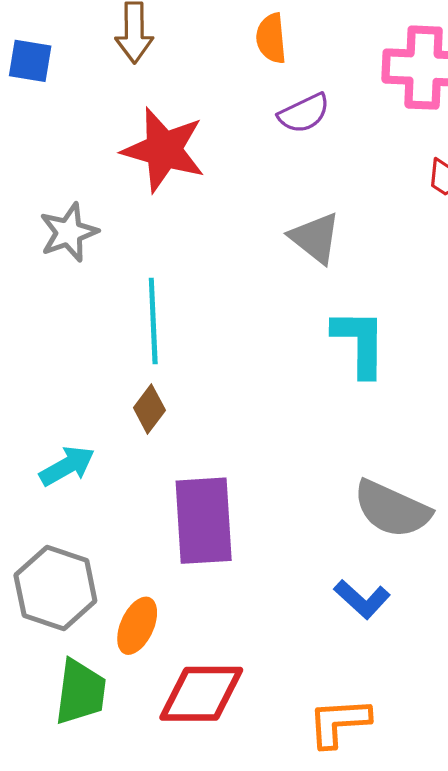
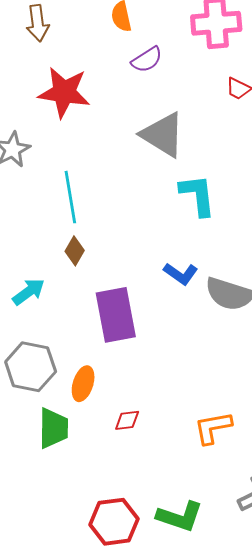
gray triangle: (315, 238) -> (163, 135), size x1.4
blue L-shape: (362, 599) -> (181, 274), moved
red diamond: (201, 694) -> (127, 420), size x0.5

